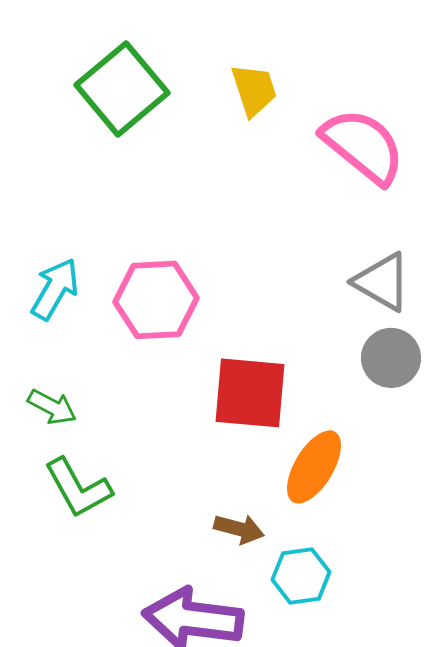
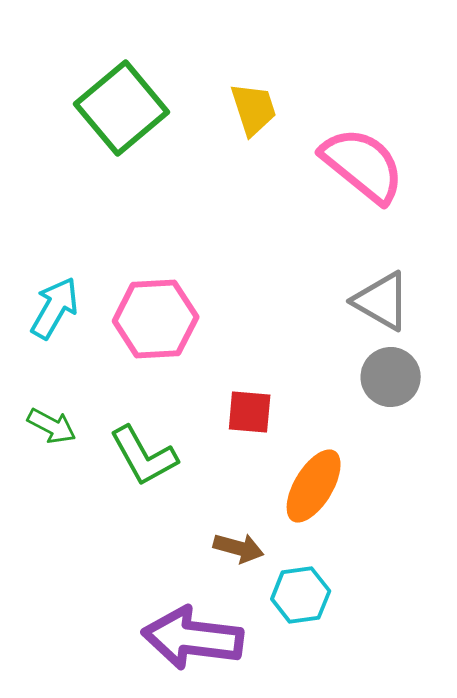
red square: (250, 393) -> (250, 412), size x0.6
green L-shape: (78, 488) -> (144, 456), moved

